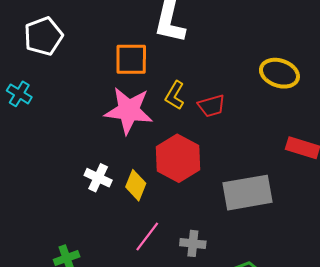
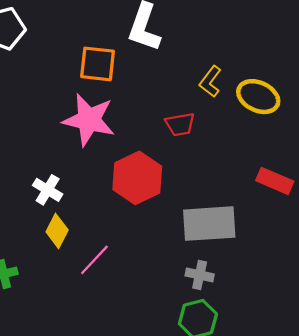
yellow L-shape: (175, 95) -> (210, 82), moved
yellow diamond: (136, 185) -> (57, 231), moved
gray cross: (193, 243) -> (200, 275), moved

